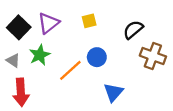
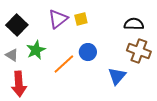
purple triangle: (48, 23) -> (58, 19), moved
black semicircle: (133, 30) -> (134, 24), moved, turned 42
blue triangle: (113, 92) -> (117, 76), moved

